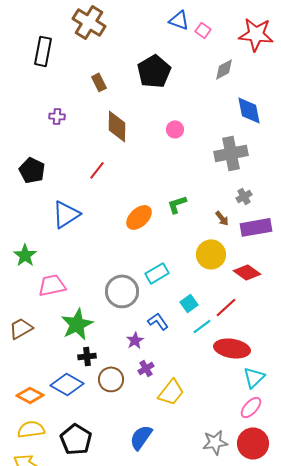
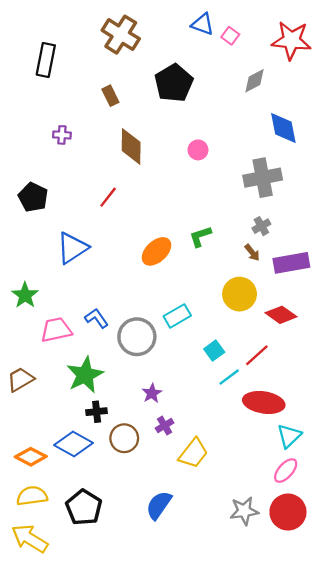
brown cross: (89, 22) -> (121, 35), moved
gray cross: (244, 196) -> (261, 226), moved
blue L-shape: (158, 321) -> (97, 318), moved

